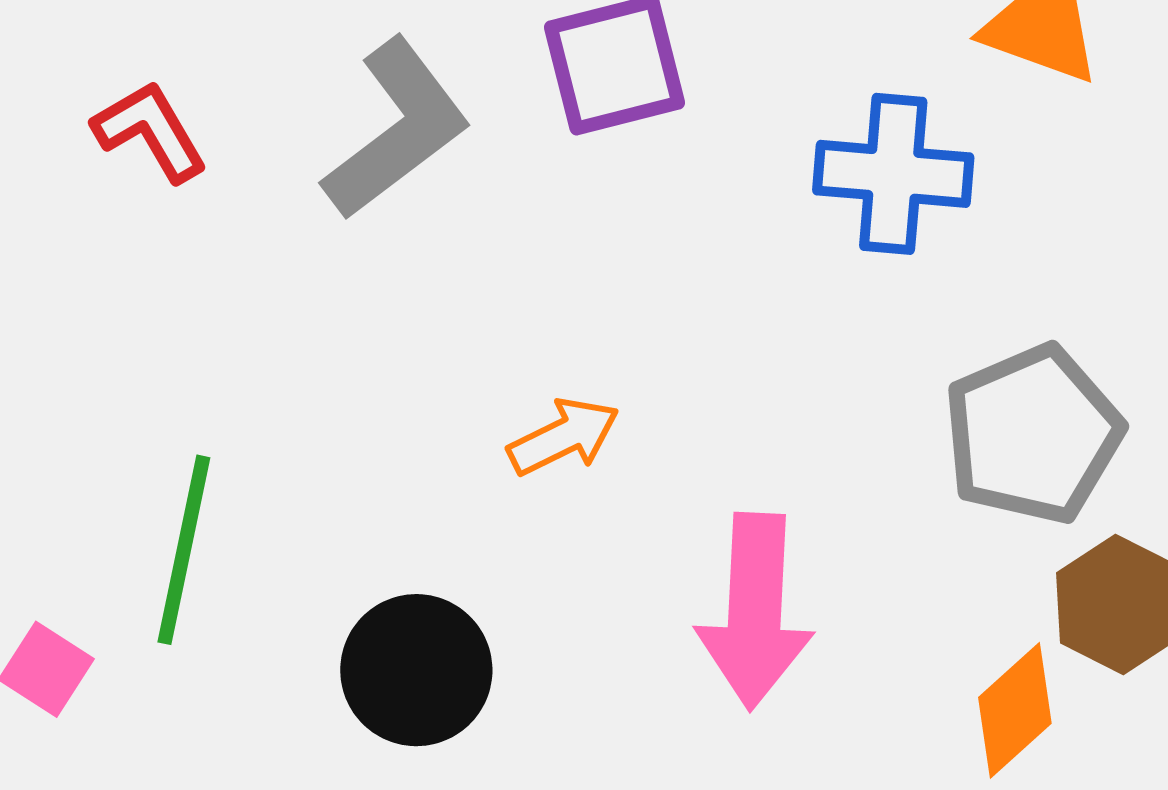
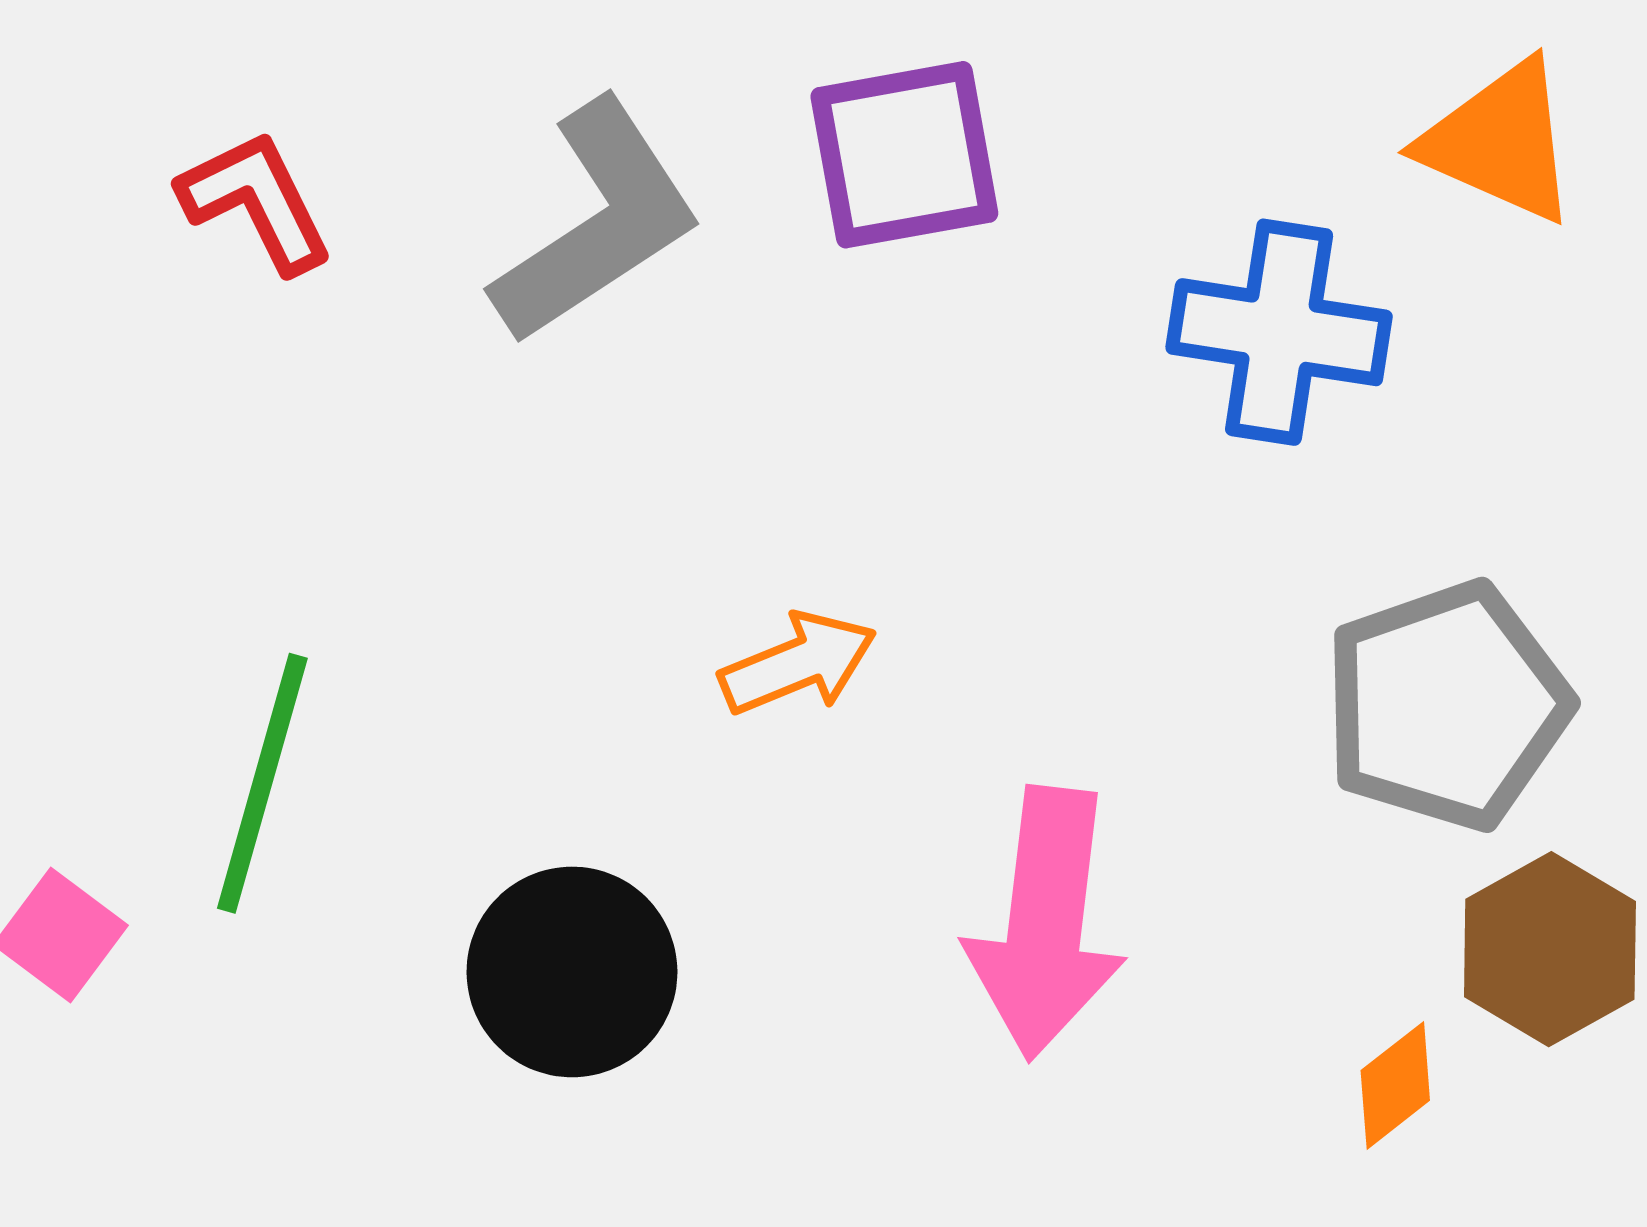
orange diamond: (1015, 710) -> (1395, 1085), size x0.7

